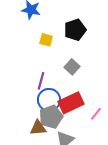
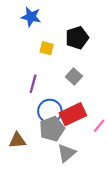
purple line: (41, 81) -> (33, 84), moved
brown triangle: (38, 128) -> (17, 140), moved

